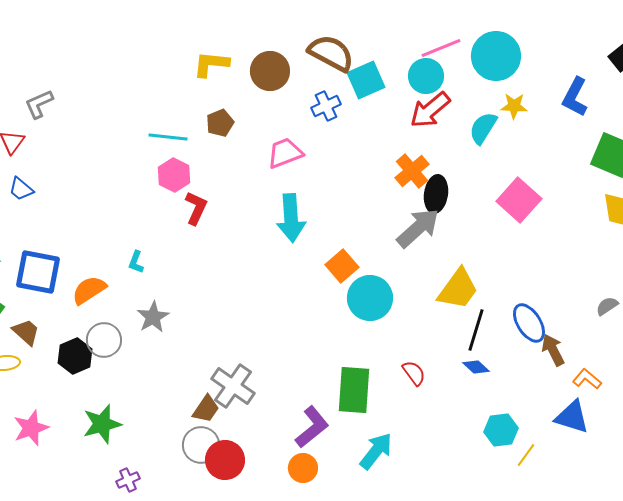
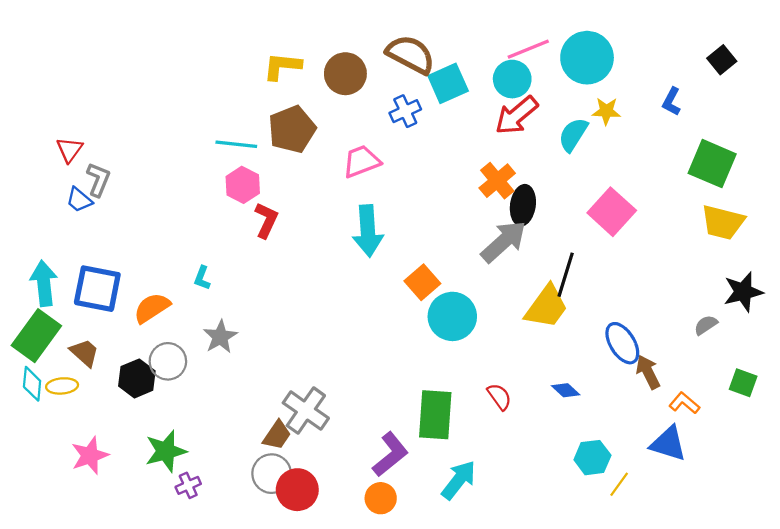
blue L-shape: (575, 97) -> (672, 101), size x0.7
gray L-shape: (39, 104) -> (98, 180), moved, turned 136
brown pentagon: (220, 123) -> (292, 129), size x1.6
black line: (476, 330) -> (566, 275), moved
purple cross: (128, 480) -> (188, 485), moved

